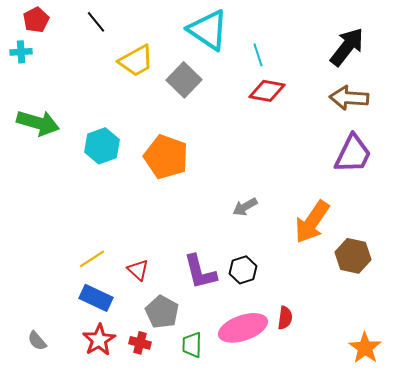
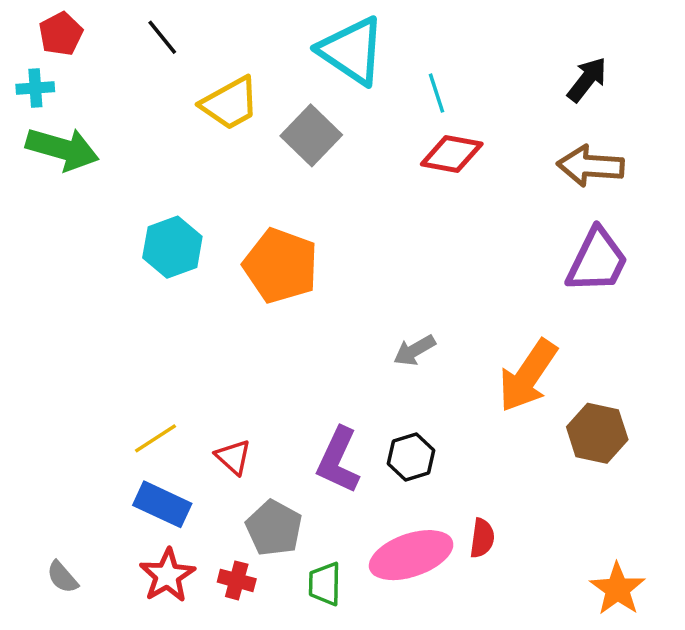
black arrow: (347, 47) -> (587, 80), size x0.7
green arrow: (38, 123) -> (62, 149), moved
purple L-shape: (200, 272) -> (338, 460), turned 39

